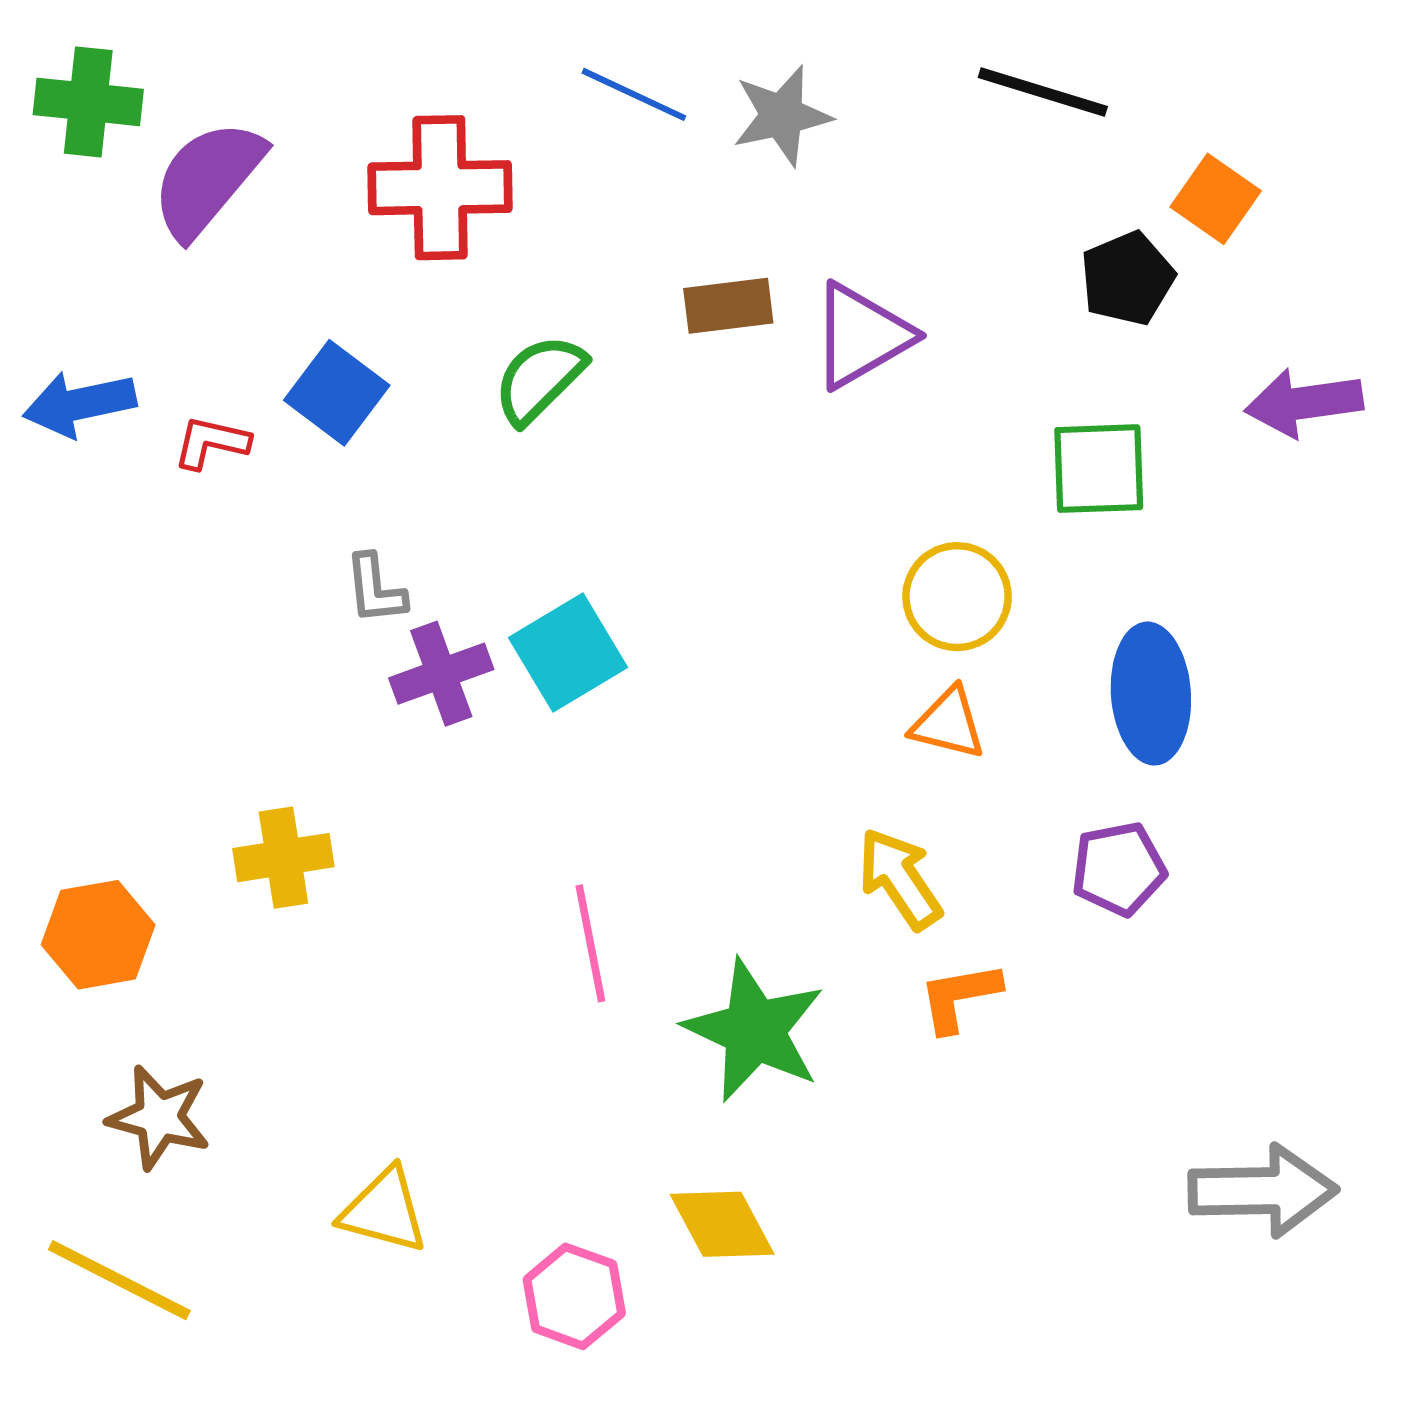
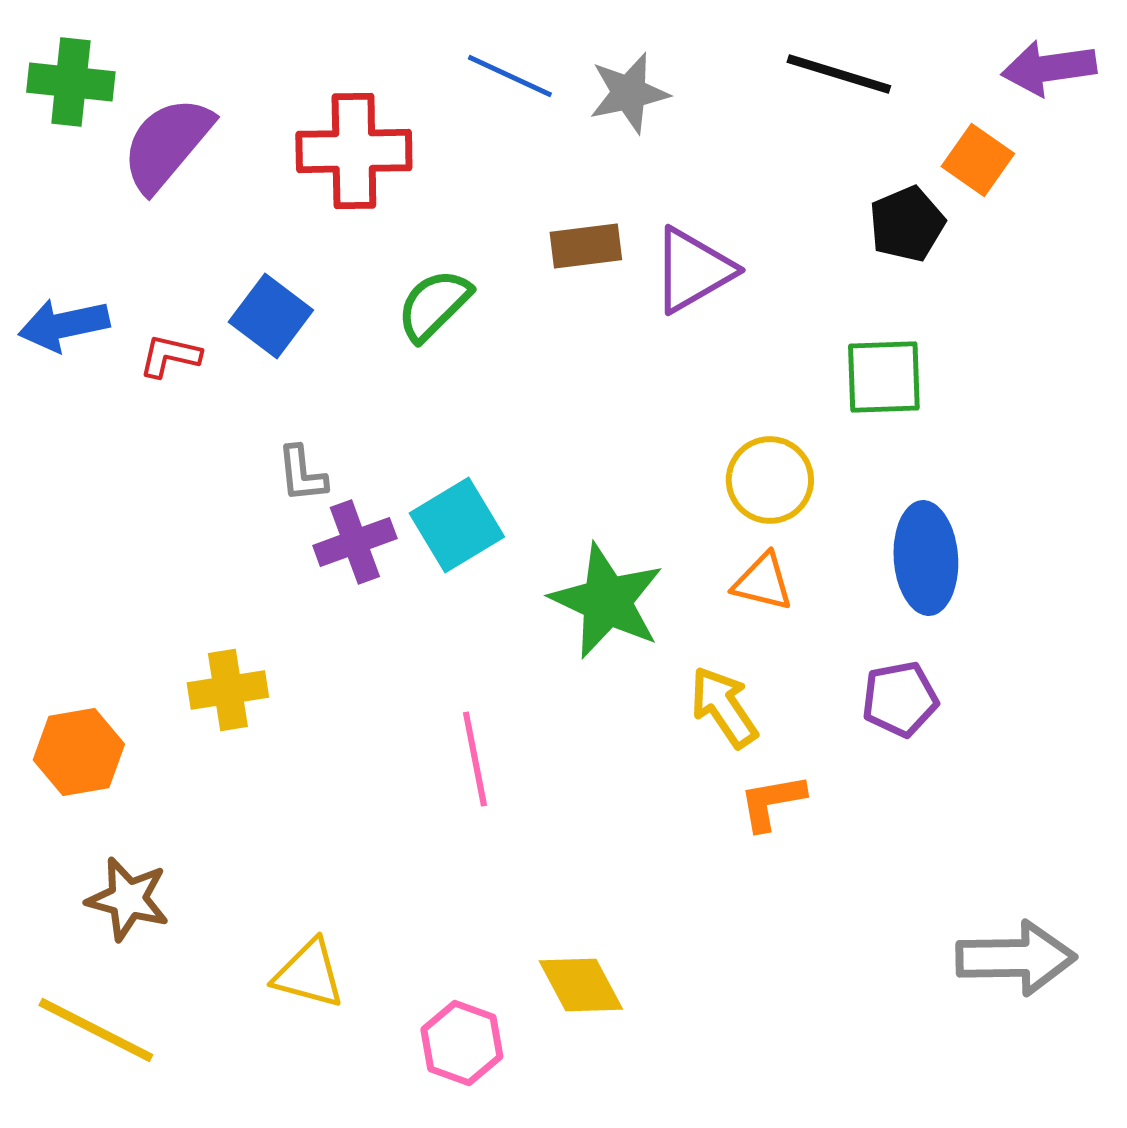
purple arrow: (1304, 403) -> (1049, 68), moved
green star: (754, 1030) -> (607, 601), moved

